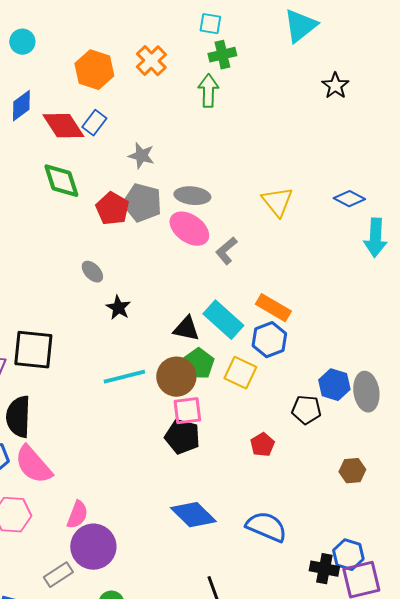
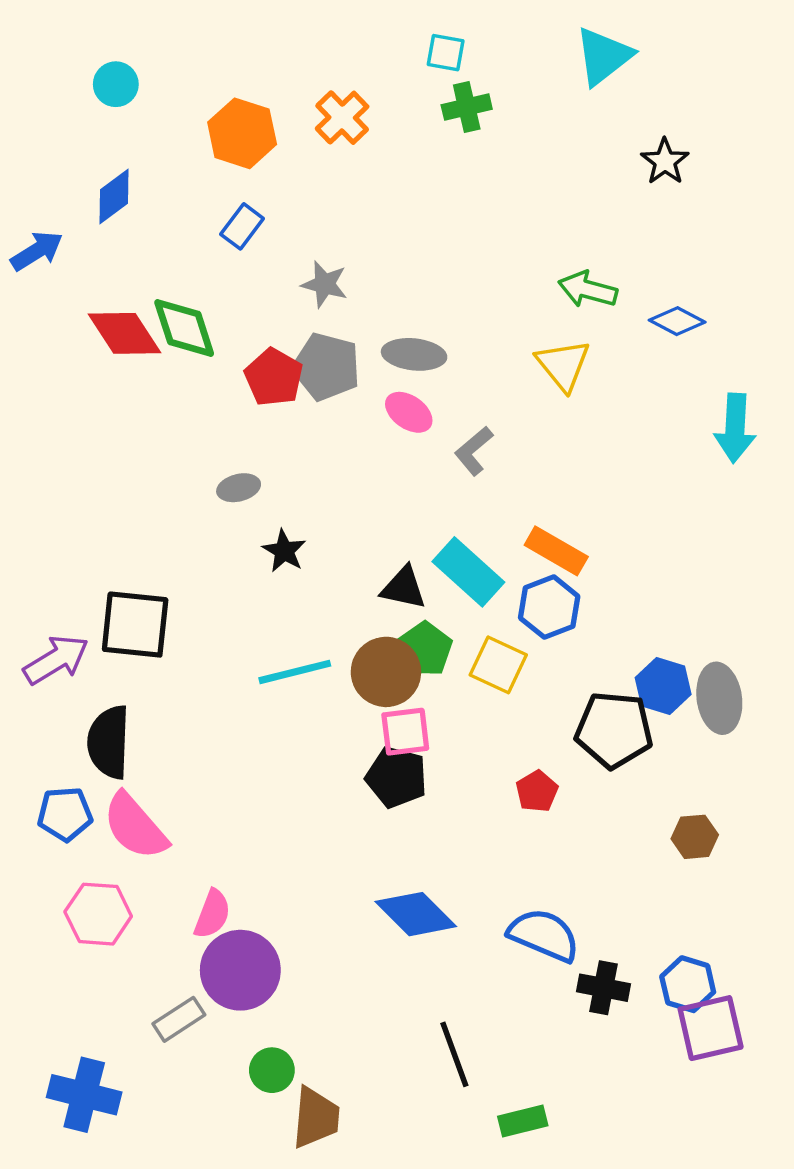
green arrow: (208, 91) -> (588, 289), moved, turned -76
red diamond: (63, 126) -> (125, 333), moved
blue diamond: (349, 199) -> (677, 321), moved
pink ellipse: (189, 229) -> (409, 412), size x0.7
gray ellipse: (92, 272) -> (239, 488), turned -60
black pentagon: (306, 410) -> (614, 730), size x1.5
black cross: (324, 569) -> (604, 988), moved

